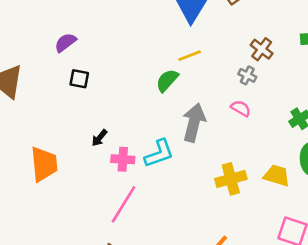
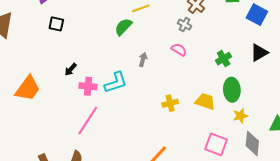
gray arrow: (194, 123) -> (143, 60), size x0.5
orange trapezoid: (44, 164) -> (28, 88), turned 40
yellow cross: (231, 179) -> (170, 103), size x0.7

